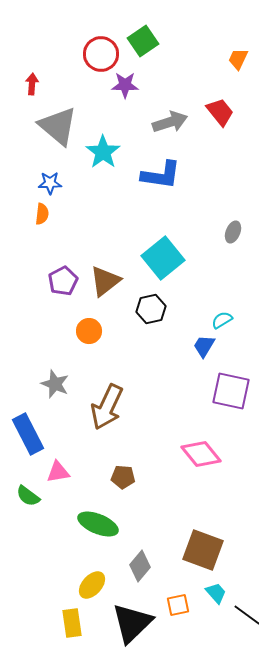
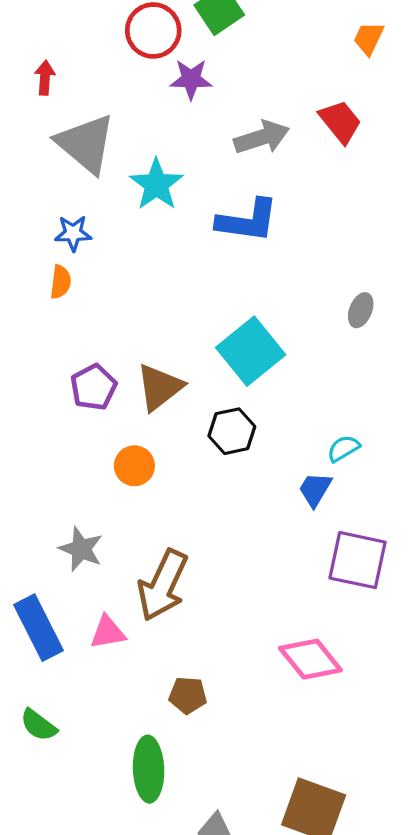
pink triangle: (58, 472) -> (108, 632), moved
green ellipse: (98, 524) -> (149, 769), turned 66

